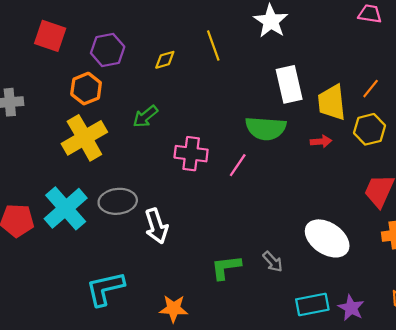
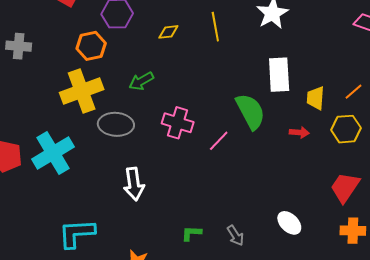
yellow trapezoid: (332, 102) -> (315, 98), size x0.7
green semicircle: (266, 128) -> (250, 111), turned -132
gray ellipse: (118, 201) -> (116, 124), moved
white ellipse: (327, 238) -> (289, 223), size x0.6
green L-shape: (226, 267) -> (191, 233), size x0.7

